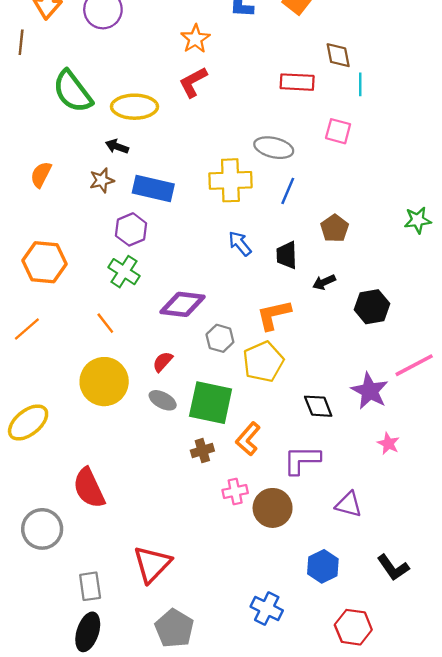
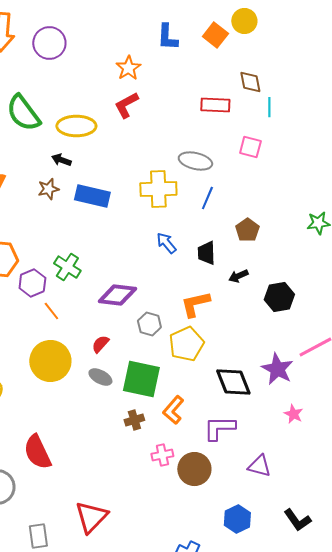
purple hexagon: (131, 229) -> (32, 283), moved
black diamond: (318, 406) -> (233, 382), size x1.4

